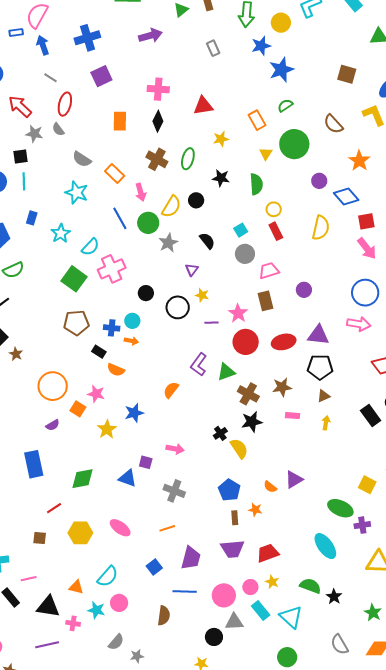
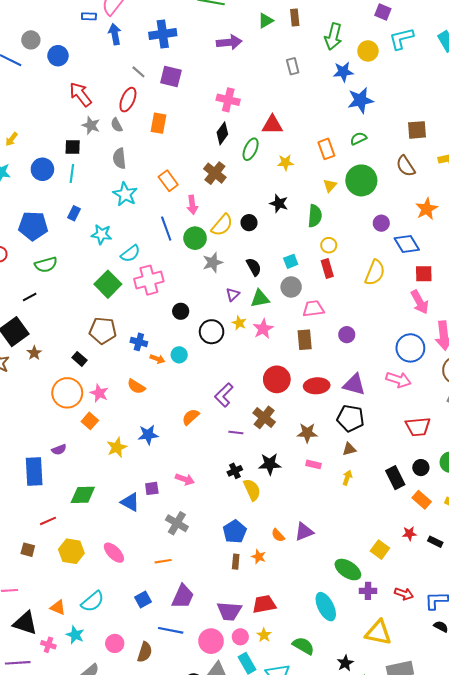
brown square: (347, 74) -> (417, 130), moved, turned -30
purple square: (101, 76) -> (171, 77), turned 30
gray line: (50, 78) -> (138, 72), moved
orange rectangle: (120, 121) -> (158, 123), moved
gray semicircle: (82, 159) -> (119, 158), moved, turned 42
green ellipse: (188, 159) -> (251, 149), moved
cyan star: (61, 233) -> (102, 234), turned 30
pink star: (238, 313) -> (263, 329), moved
cyan circle: (132, 321) -> (179, 355), moved
purple line: (212, 323) -> (236, 433), moved
black rectangle: (99, 352) -> (79, 359), moved
green triangle: (226, 372) -> (260, 299), moved
pink star: (96, 394) -> (99, 393), moved
brown cross: (248, 394) -> (264, 417), moved
purple semicircle: (53, 425) -> (59, 450), moved
purple square: (146, 462) -> (152, 488), turned -32
purple trapezoid: (232, 549) -> (229, 611), moved
black star: (334, 597) -> (345, 663), moved
pink circle: (119, 603) -> (115, 643), moved

